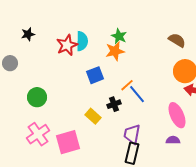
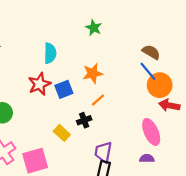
green star: (119, 36) -> (94, 28), moved
red star: (67, 45) -> (39, 84), moved
orange star: (115, 51) -> (93, 73), moved
blue line: (137, 94) -> (148, 71), moved

